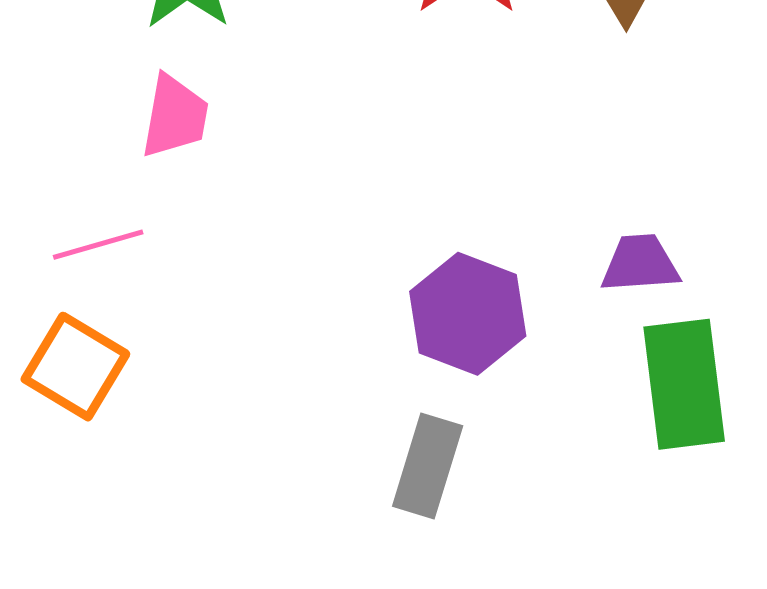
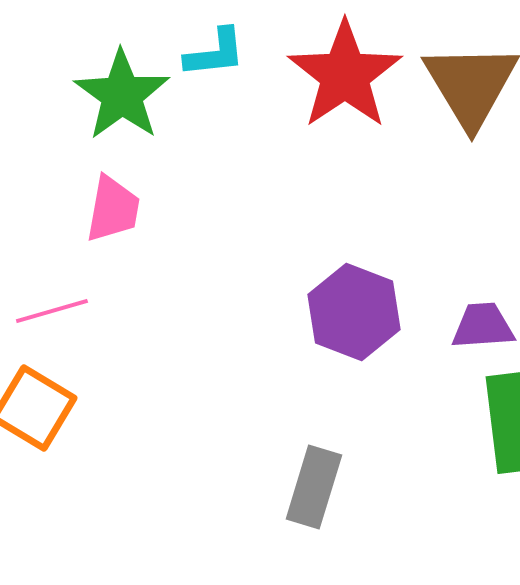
purple hexagon: (468, 314) -> (354, 312), moved

